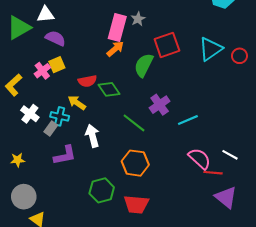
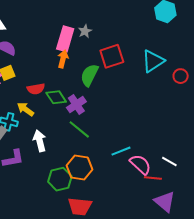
orange arrow: (115, 49) -> (63, 59), turned -36
red circle: (239, 56) -> (181, 76), moved
purple cross: (160, 105) -> (76, 105), moved
cyan line: (188, 120) -> (121, 151), moved
green hexagon: (102, 190) -> (60, 179), moved

